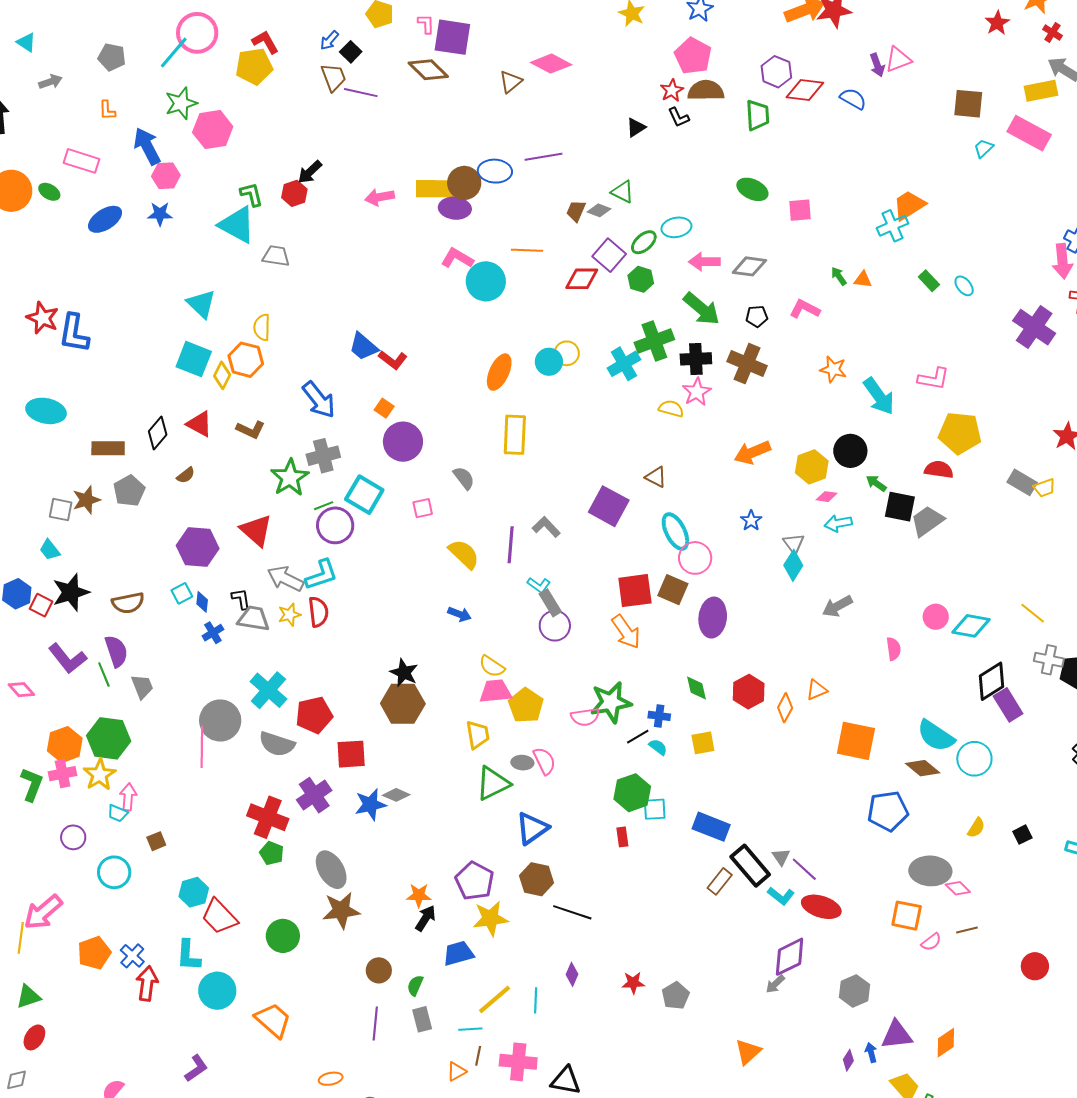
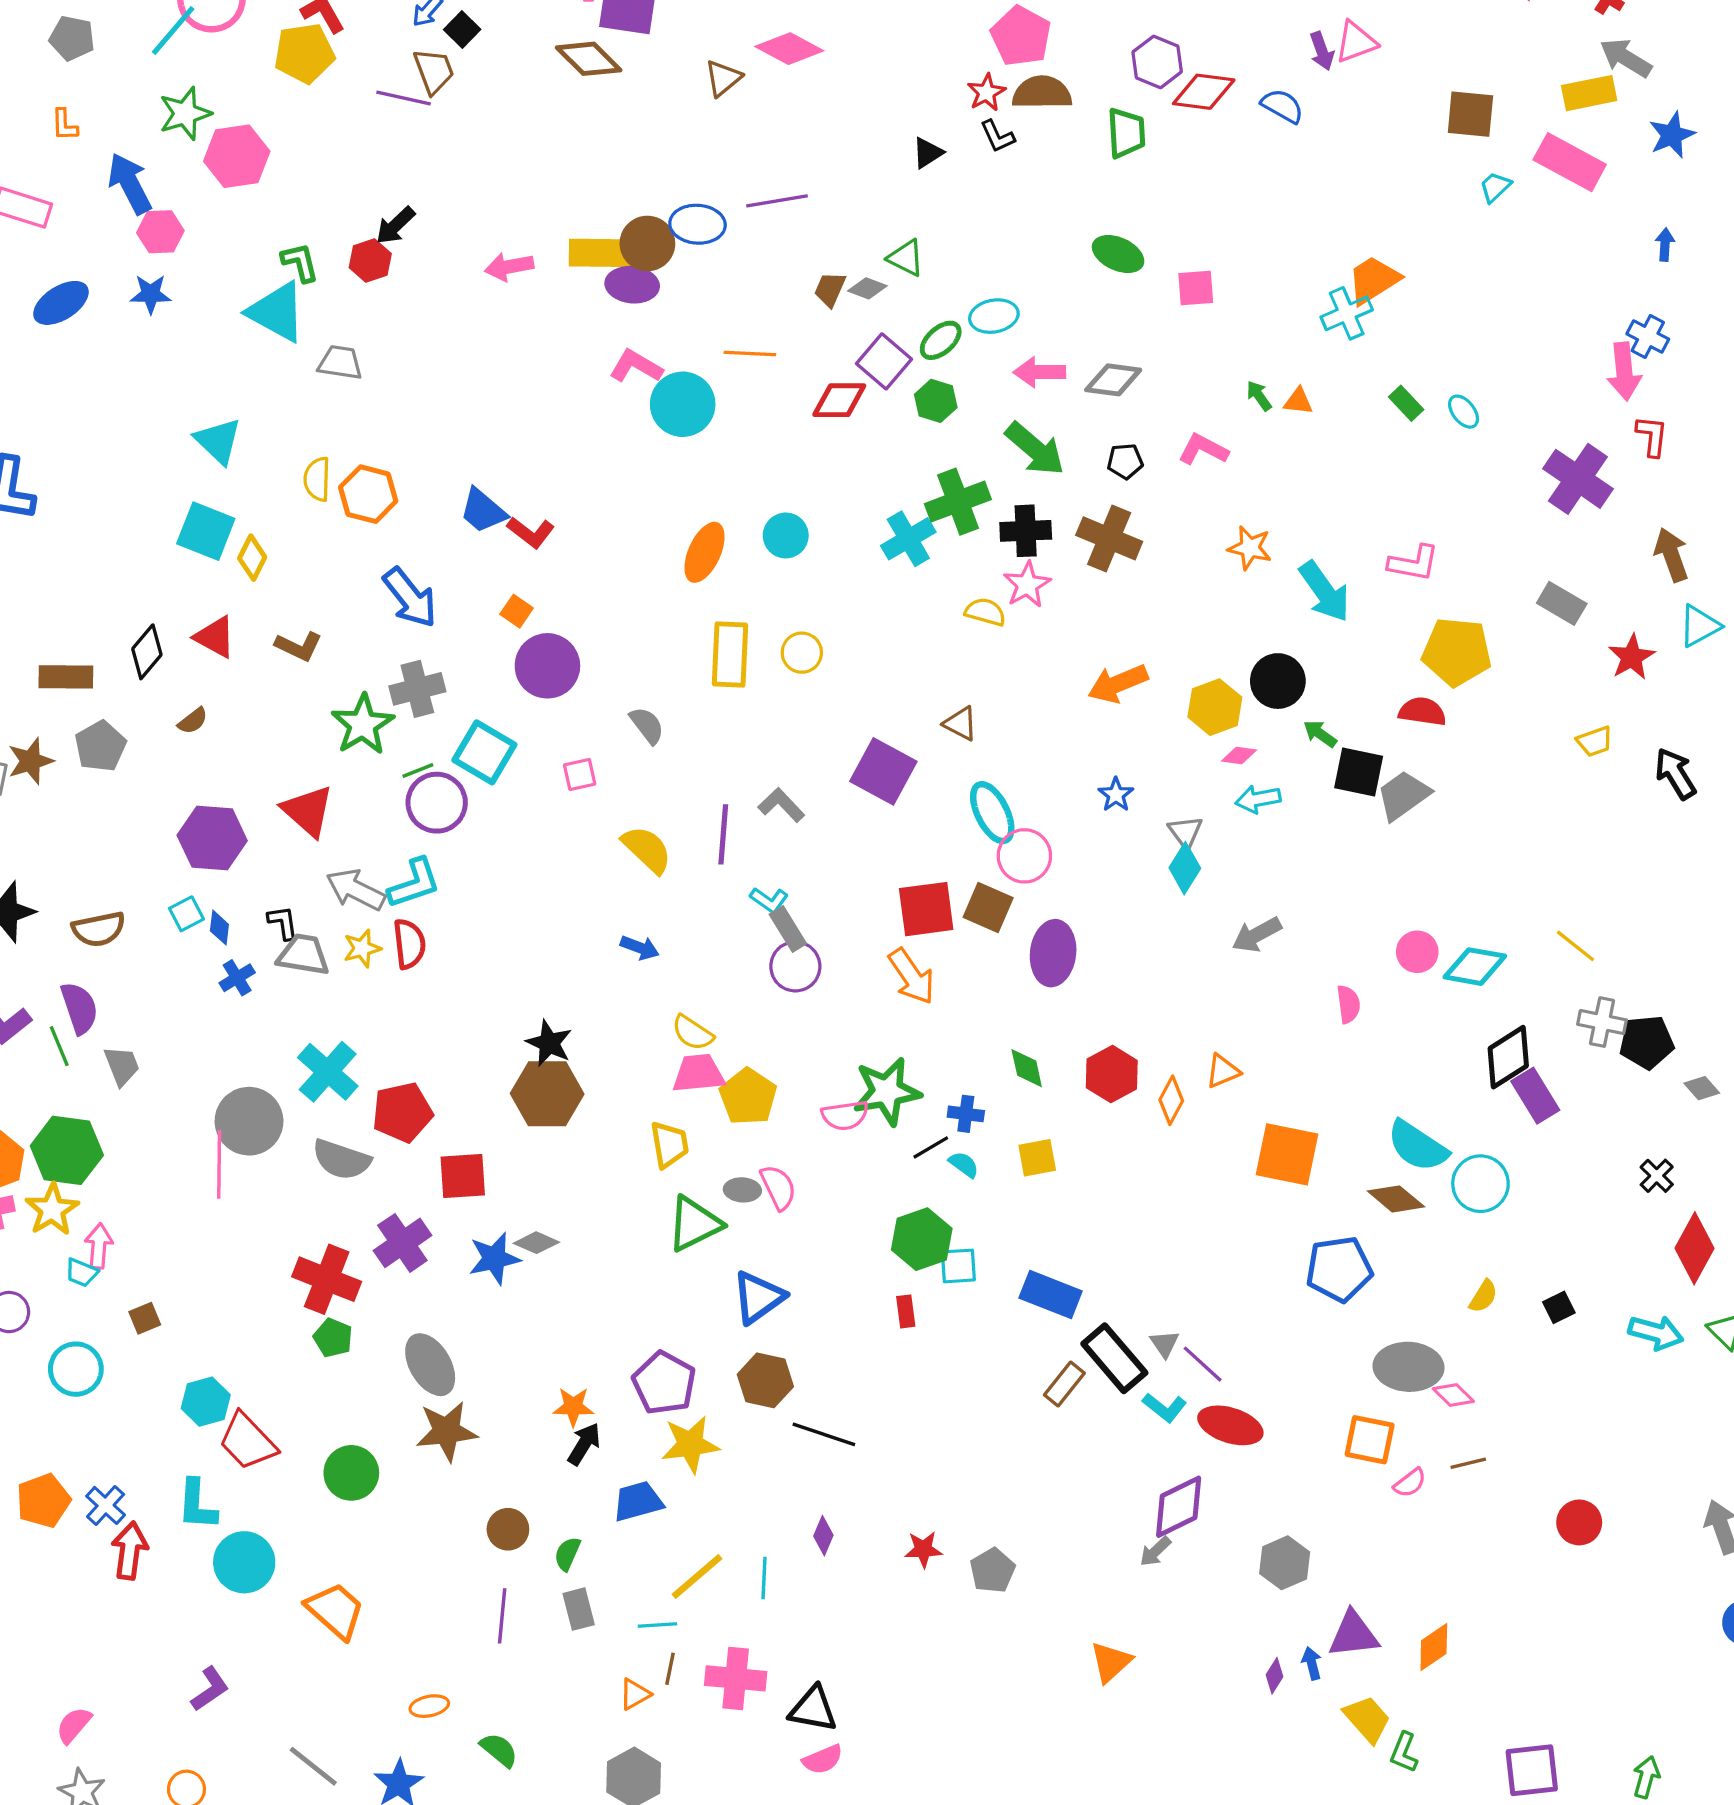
purple line: (361, 93) -> (403, 98), moved
yellow circle: (567, 353) -> (802, 653), moved
orange hexagon: (246, 360) -> (368, 494), moved
gray rectangle: (1022, 482) -> (1562, 603), moved

